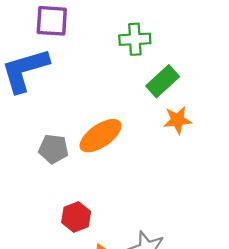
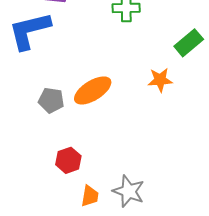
green rectangle: (163, 81) -> (189, 43), moved

